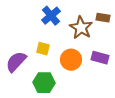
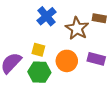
green hexagon: (44, 83) -> (39, 72), moved

